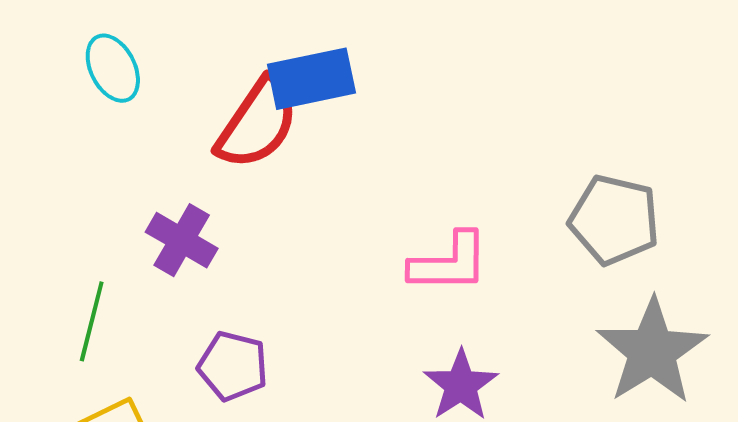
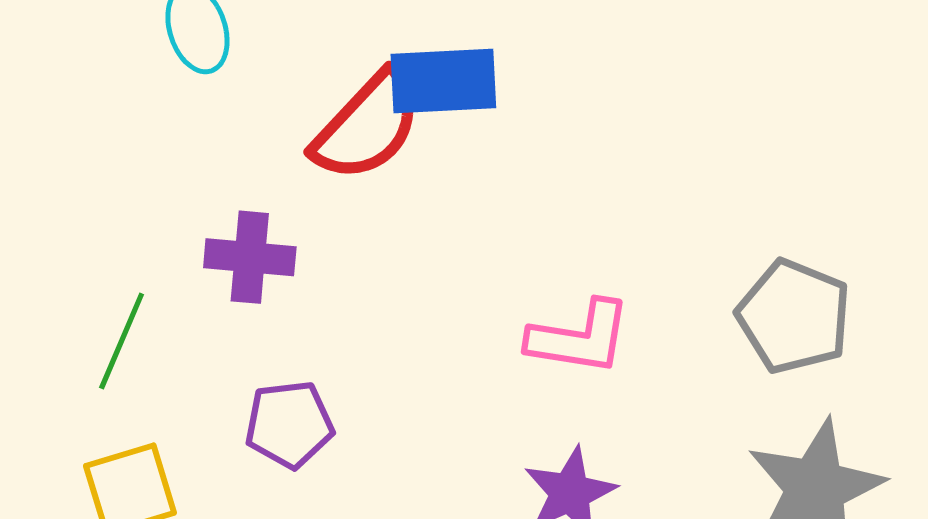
purple cross: (182, 240) -> (250, 257), turned -34
purple pentagon: (233, 366) -> (289, 424), turned -30

